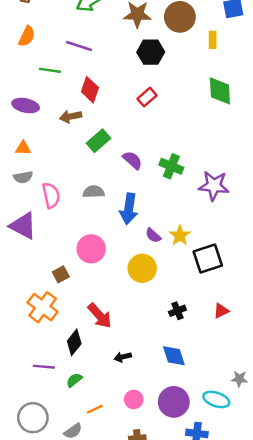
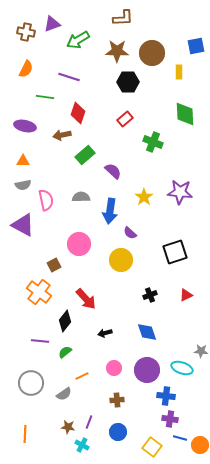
green cross: (171, 166) -> (153, 142), moved
yellow star: (180, 235) -> (144, 197), moved

